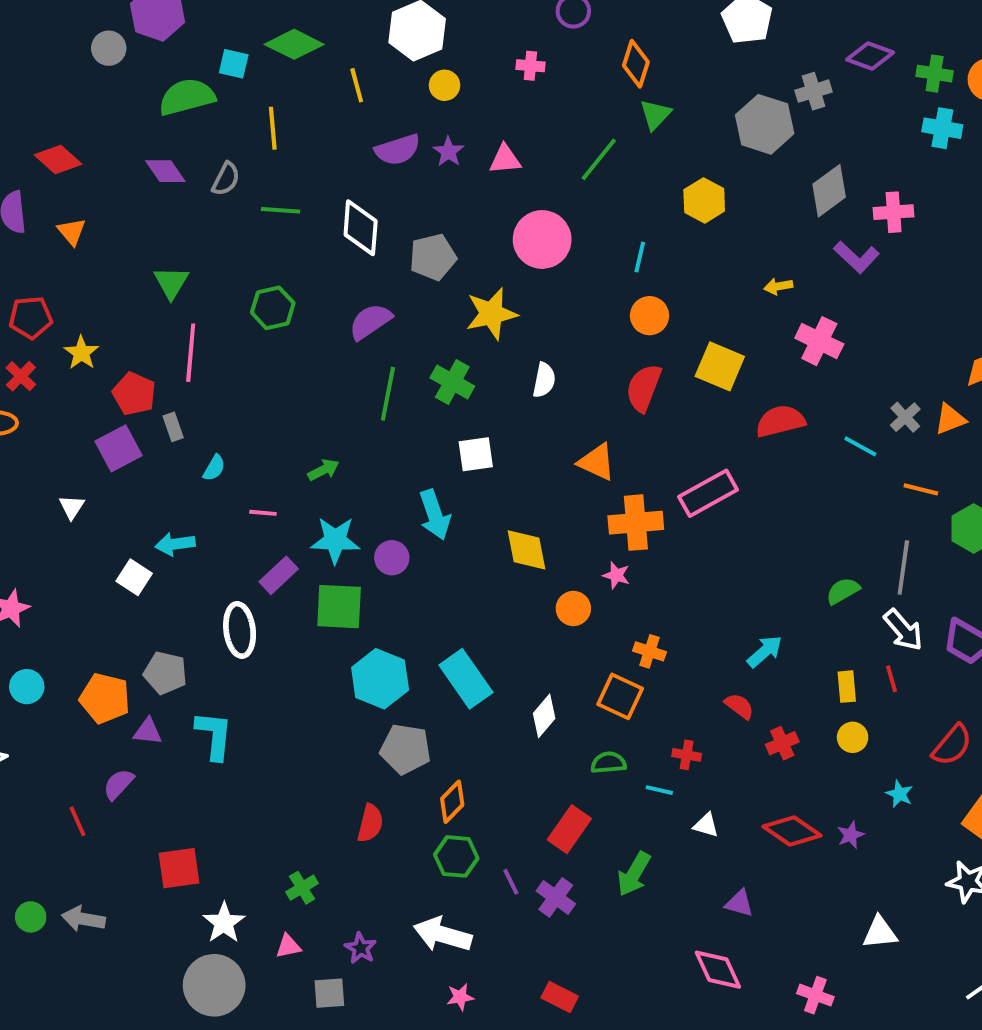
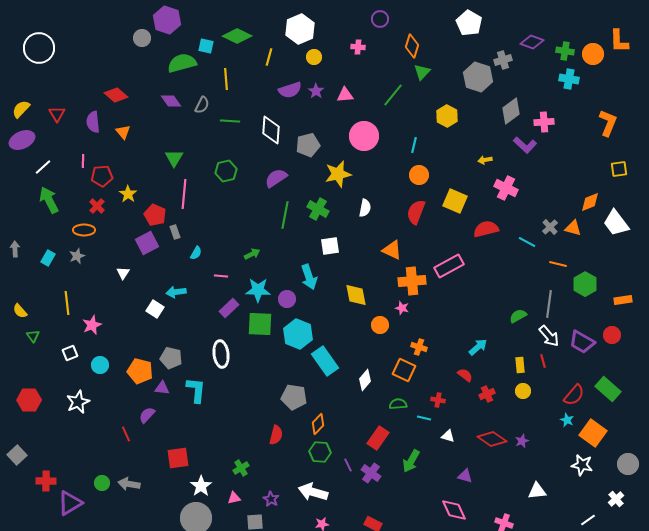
yellow line: (357, 85) -> (269, 57), turned 30
orange triangle: (950, 419) -> (573, 228), turned 36
white ellipse: (240, 630) -> (221, 354), moved
cyan hexagon: (380, 679) -> (298, 334), moved
cyan star: (899, 794) -> (567, 420), moved

